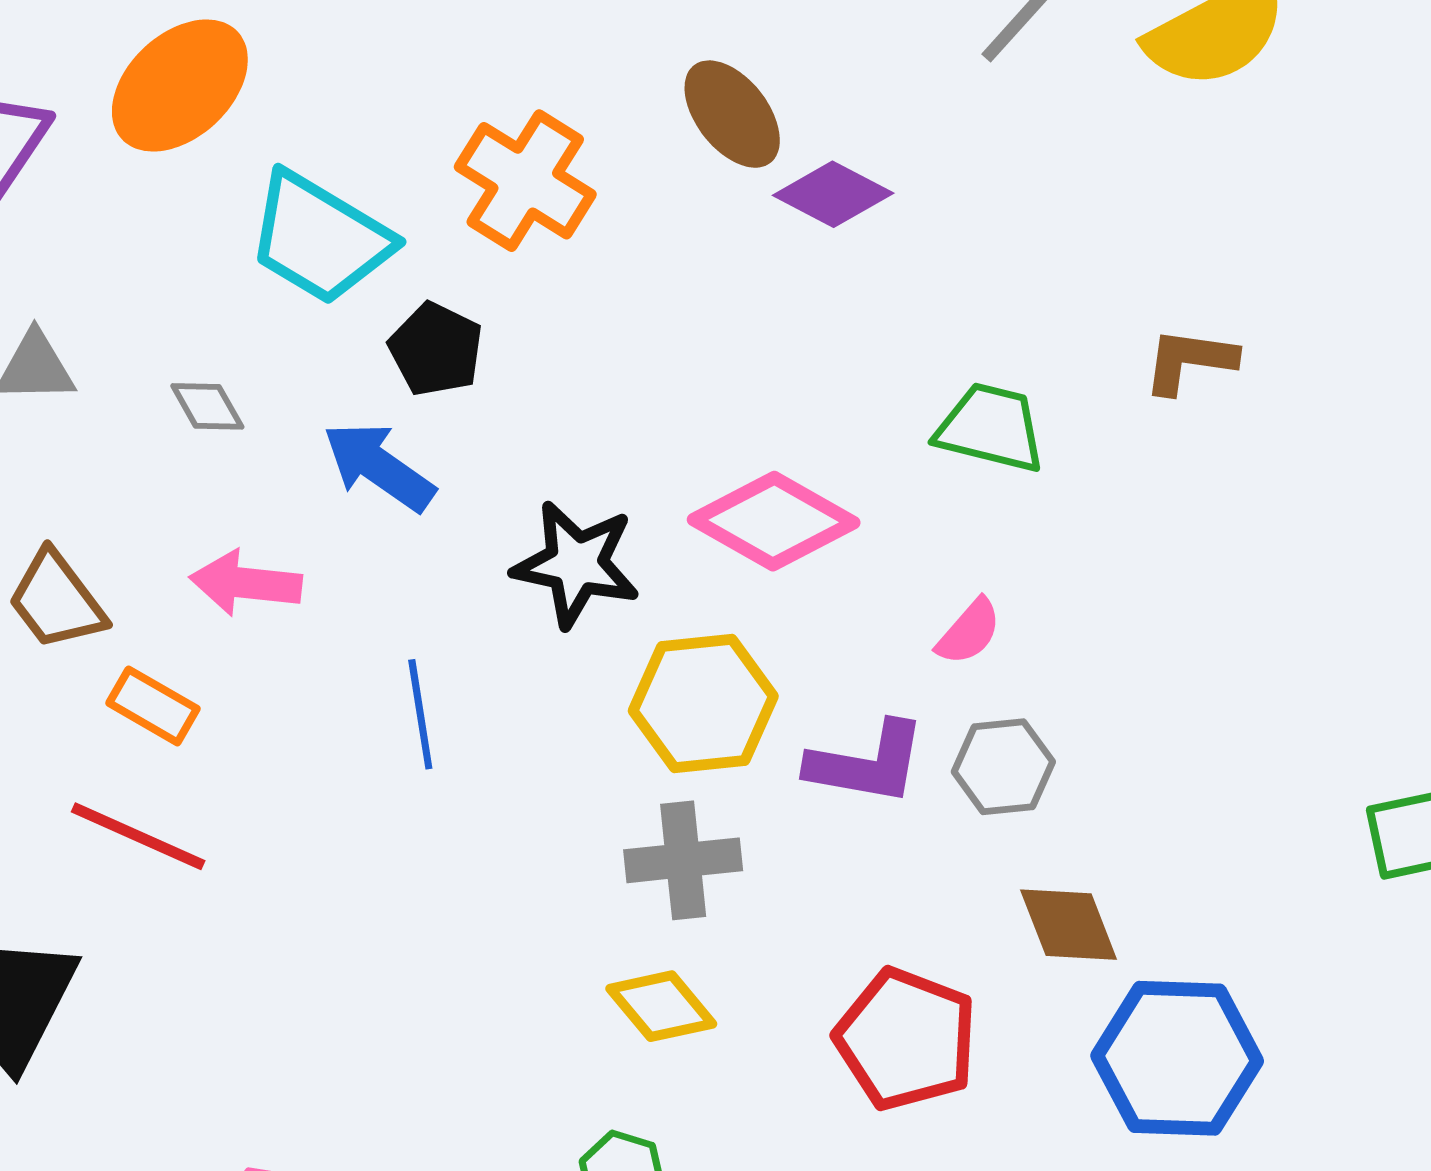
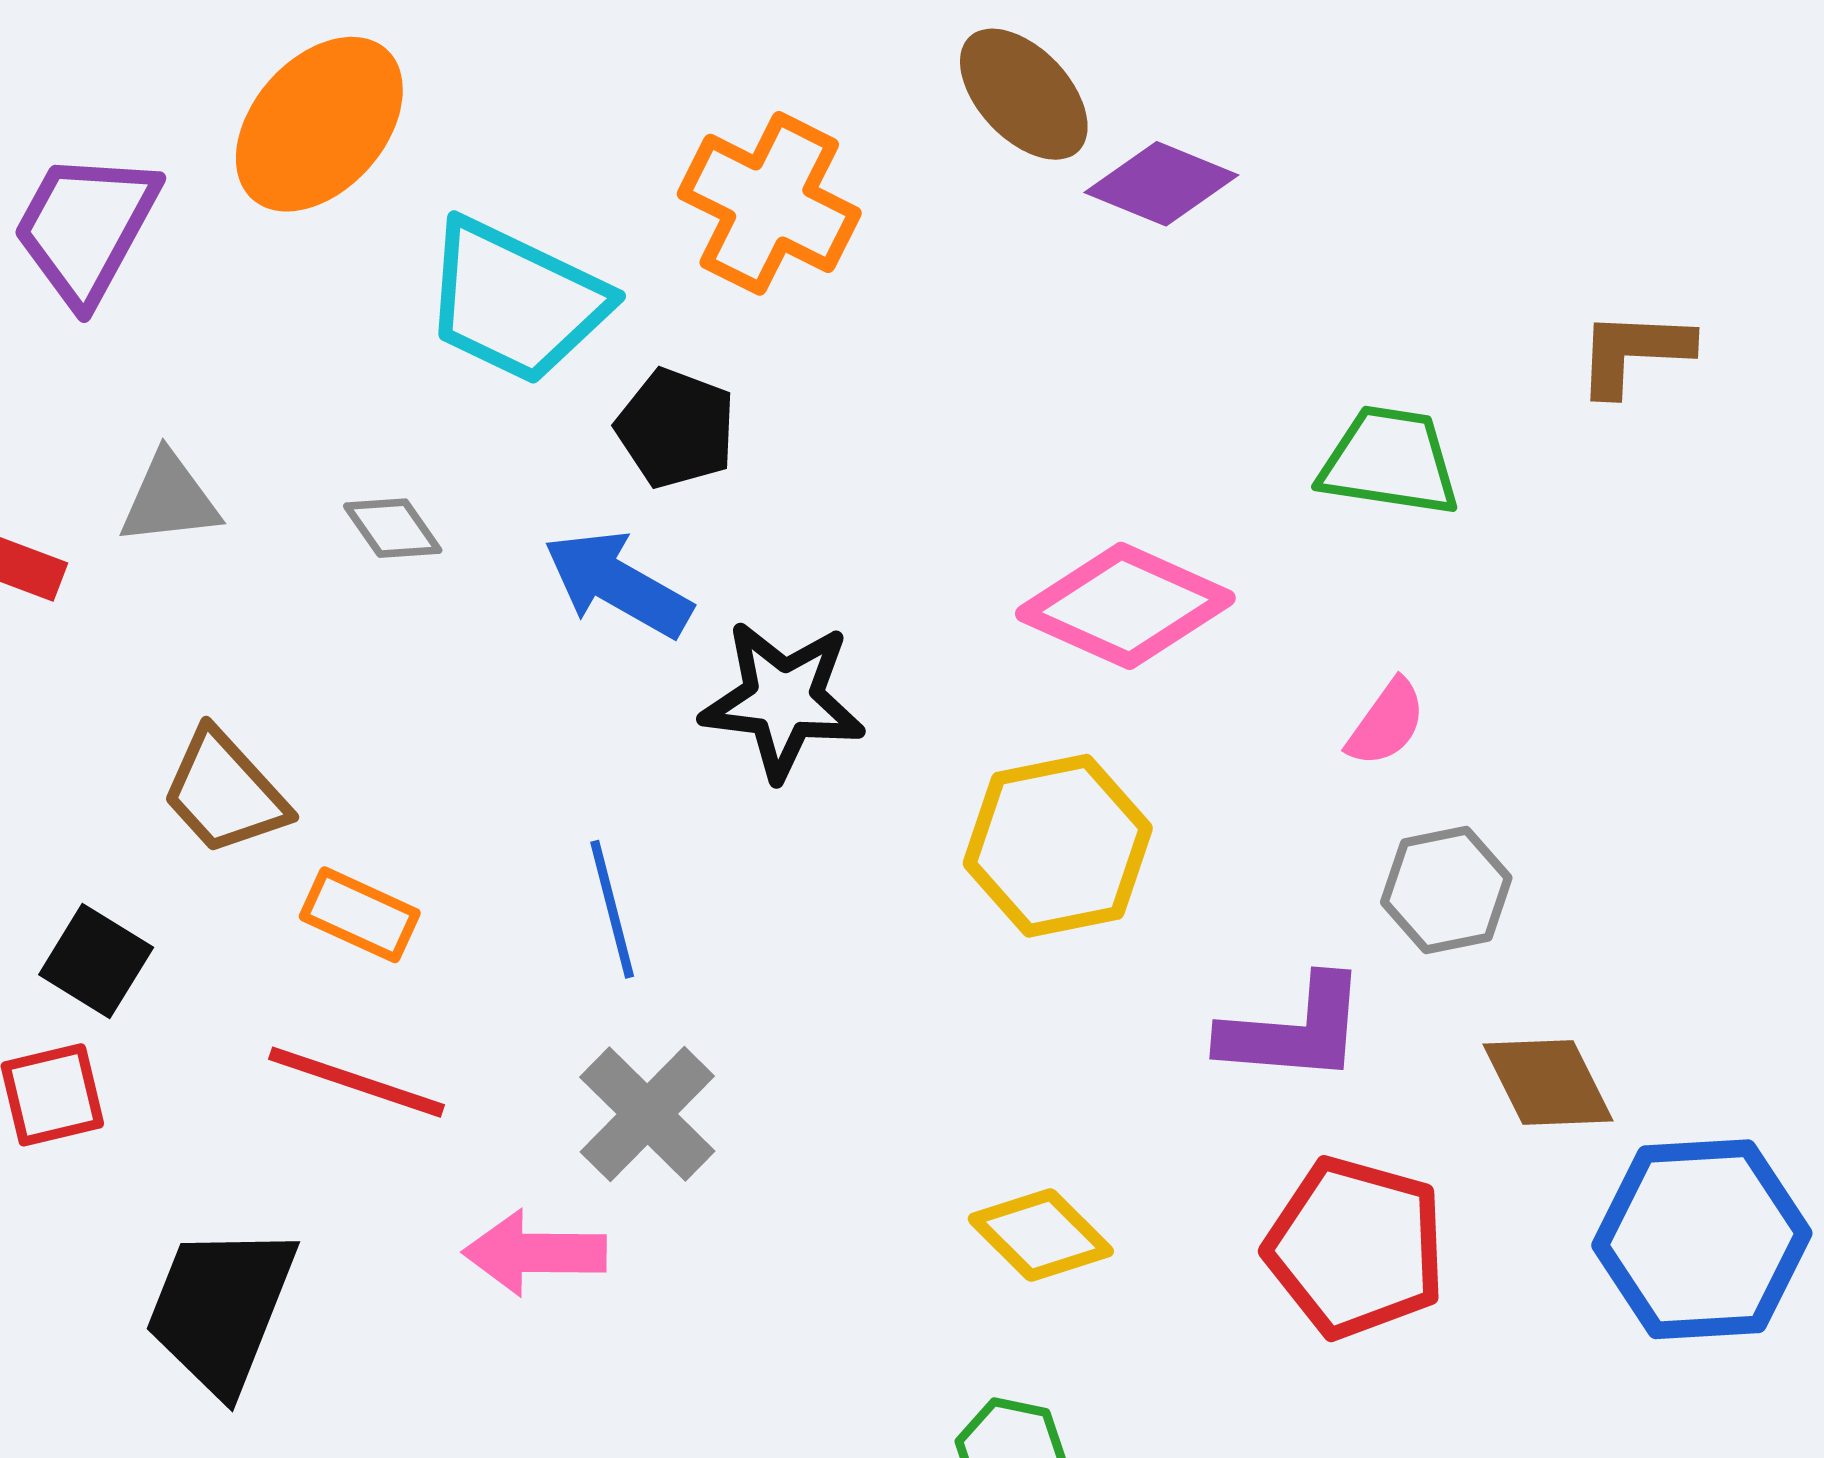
black star: (576, 564) -> (783, 700), moved
pink arrow: (246, 583) -> (535, 1253), moved
blue line: (420, 714) -> (612, 909), moved
purple L-shape: (867, 763) -> (1294, 1030), moved
gray cross: (683, 860) -> (647, 1114), moved, turned -34

